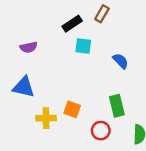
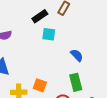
blue semicircle: (121, 61) -> (77, 55), moved

